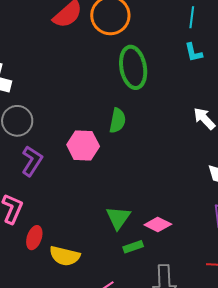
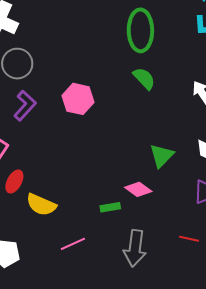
green semicircle: (117, 121) -> (144, 78), moved, turned -65
green triangle: (118, 218) -> (162, 156), moved

